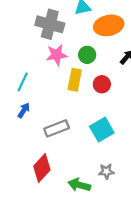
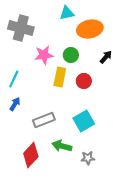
gray cross: (50, 24) -> (21, 28), moved
green arrow: (79, 185) -> (62, 146), moved

